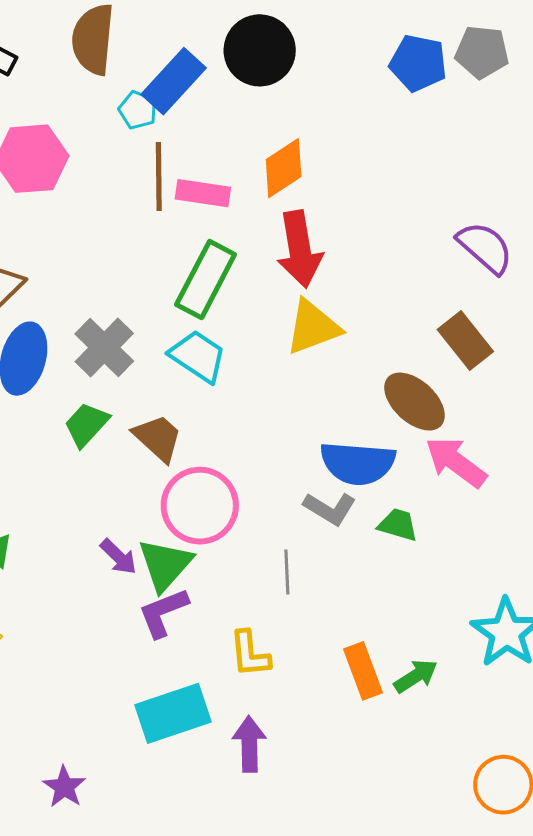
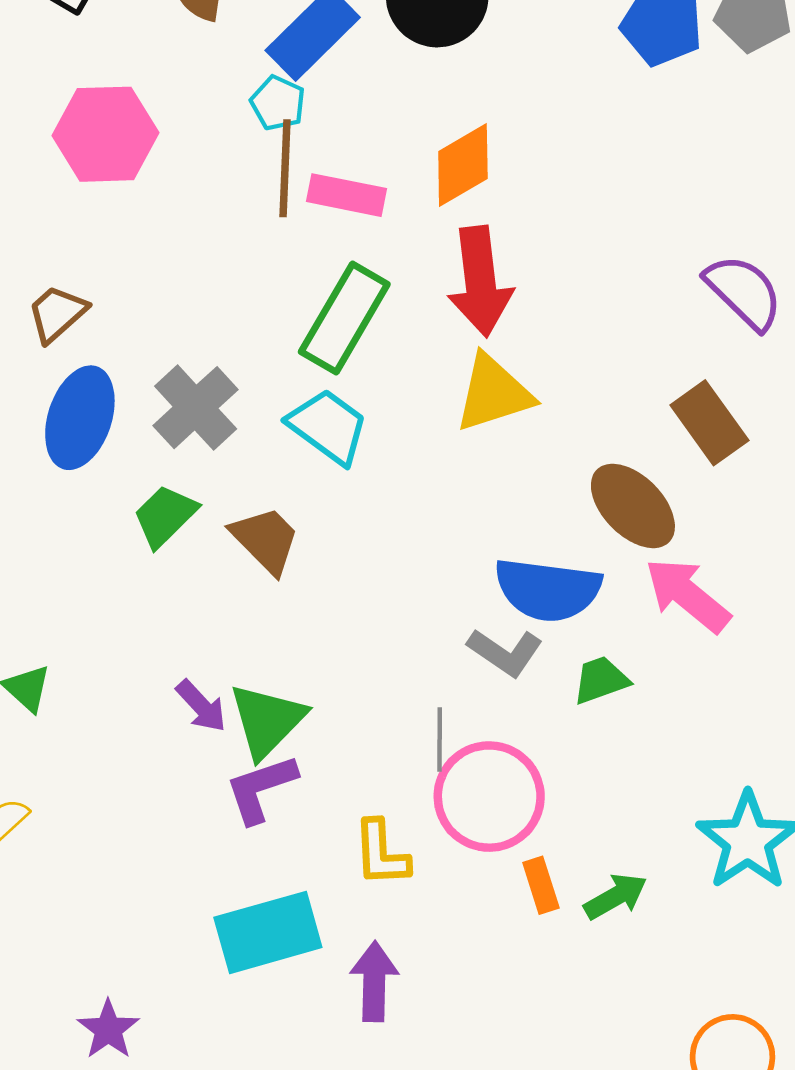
cyan pentagon: (138, 110) -> (278, 103), moved
pink circle: (200, 506) -> (489, 797), moved
green trapezoid: (398, 525) -> (601, 680), turned -39
orange rectangle: (363, 671) -> (541, 885), size x0.7

